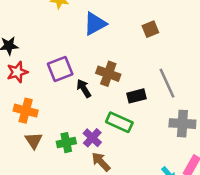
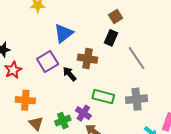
blue triangle: (95, 24) -> (64, 33), moved
black rectangle: (137, 96) -> (111, 38), moved, turned -42
gray cross: (182, 124) -> (137, 99), moved

